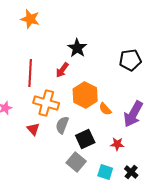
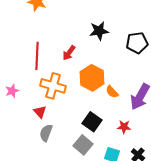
black star: (77, 48) -> (99, 31), moved, turned 30
gray semicircle: (62, 125) -> (46, 133), moved
black square: (85, 139) -> (92, 122), turned -30

